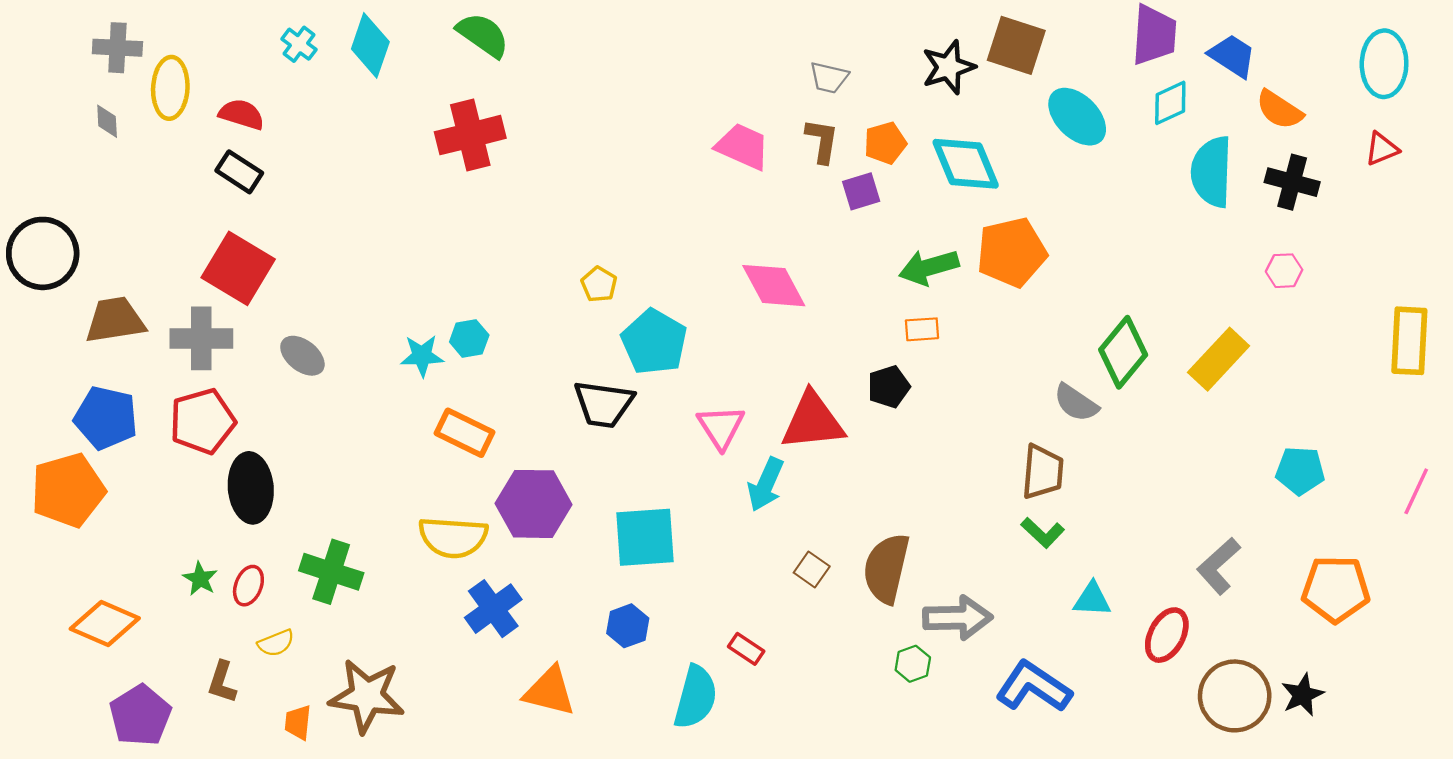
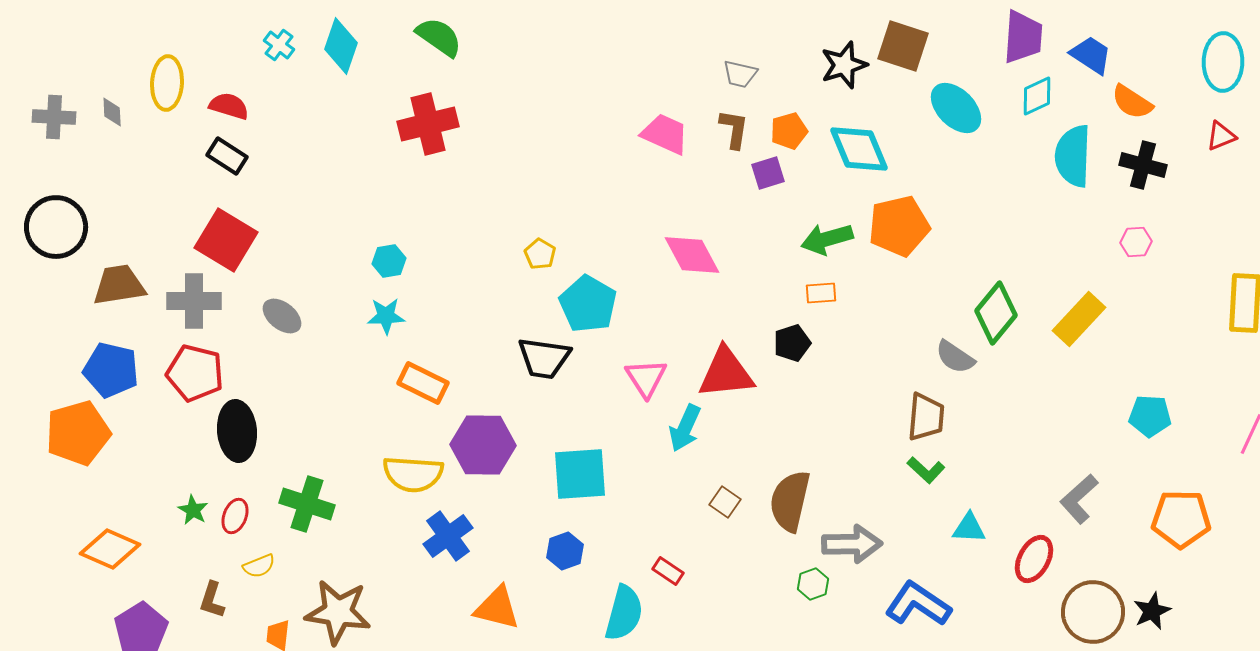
gray cross: (117, 48) -> (54, 117), moved
cyan hexagon: (469, 338) -> (389, 261), moved
red pentagon: (202, 421) -> (195, 373), turned 30

